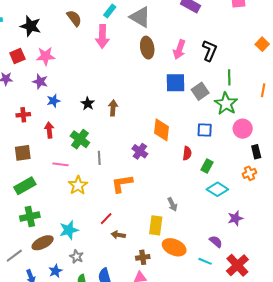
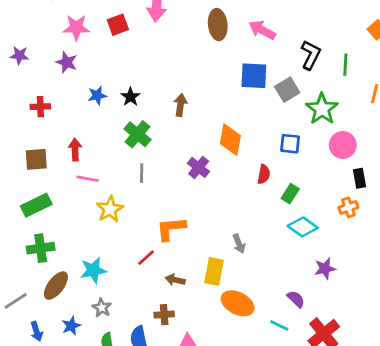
pink arrow: (179, 50) -> (262, 30), turned 96
black L-shape: (210, 51) -> (311, 55), moved
red square: (17, 56) -> (118, 25), moved
green line: (229, 77) -> (345, 65), moved
blue star: (53, 101) -> (97, 95), moved
brown arrow: (113, 108) -> (180, 105), moved
red arrow: (49, 130) -> (75, 150), moved
green cross: (80, 139) -> (137, 134), moved
orange L-shape: (122, 184) -> (171, 229), moved
brown arrow: (118, 235) -> (175, 280), moved
brown ellipse: (43, 243) -> (56, 286), turned -30
brown cross: (143, 257) -> (164, 315), moved

